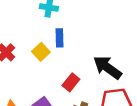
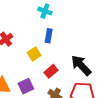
yellow square: (41, 52) -> (34, 54), moved

